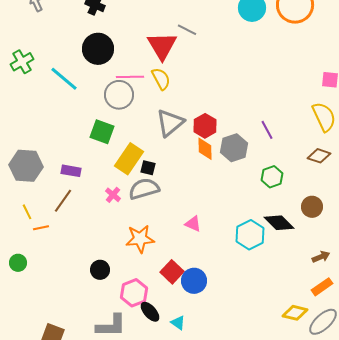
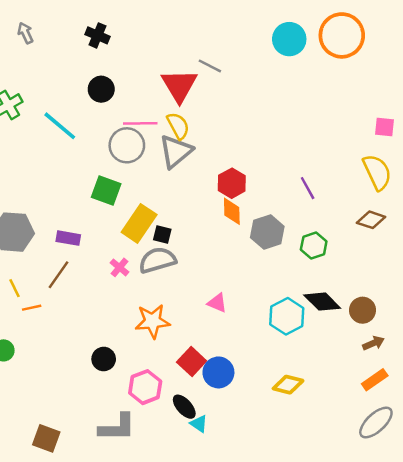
black circle: (98, 49) -> (101, 89), size x0.7
gray triangle: (170, 123) -> (176, 151), moved
gray hexagon: (234, 148) -> (267, 232), moved
brown circle: (312, 207) -> (363, 310), moved
black ellipse: (150, 312) -> (184, 407), moved
yellow diamond: (295, 313) -> (288, 385), moved

